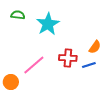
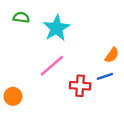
red cross: (68, 58) -> (80, 86), moved
pink line: (34, 65) -> (52, 66), moved

